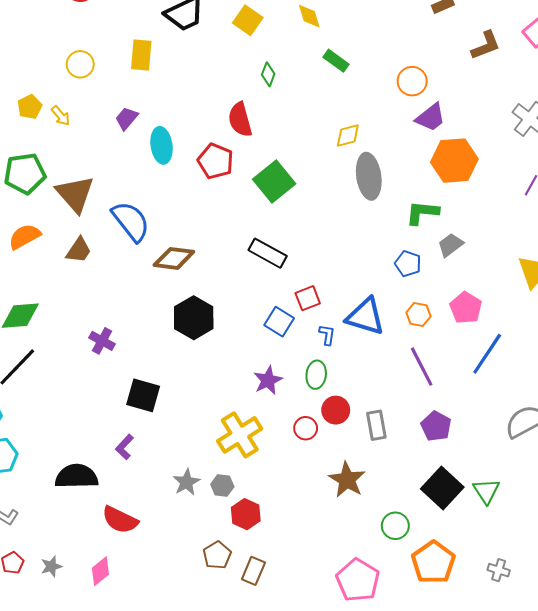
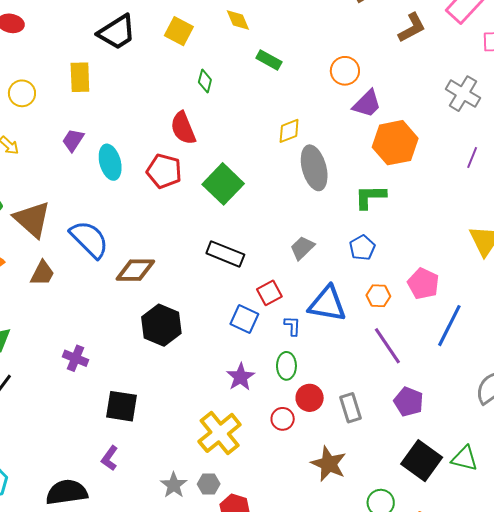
gray trapezoid: (451, 245) -> (302, 248), moved
blue pentagon: (408, 264) -> (362, 248), turned 30
green triangle: (486, 491) -> (465, 459), turned -36

